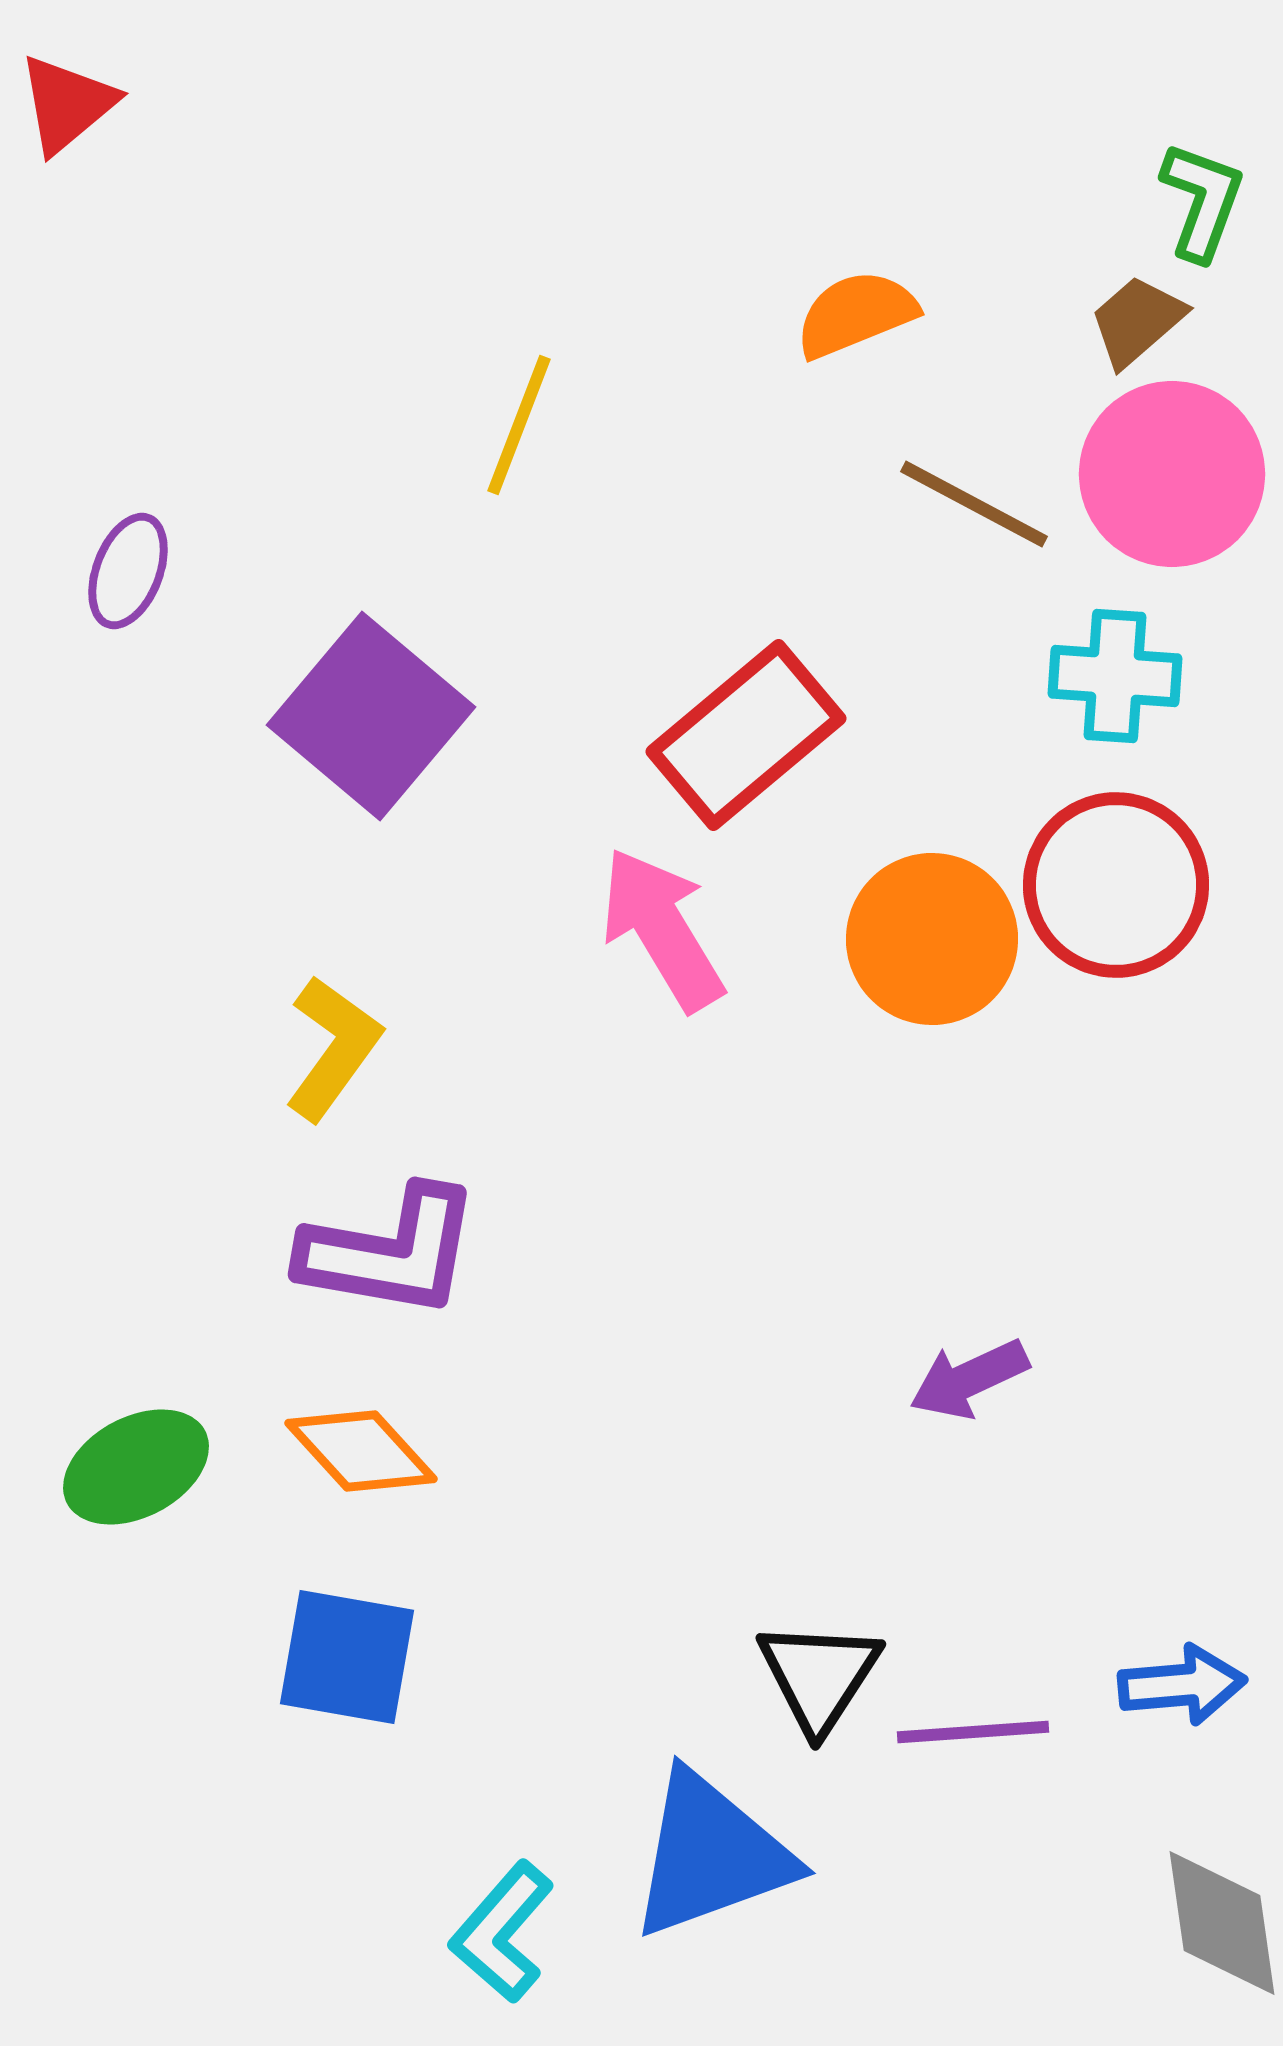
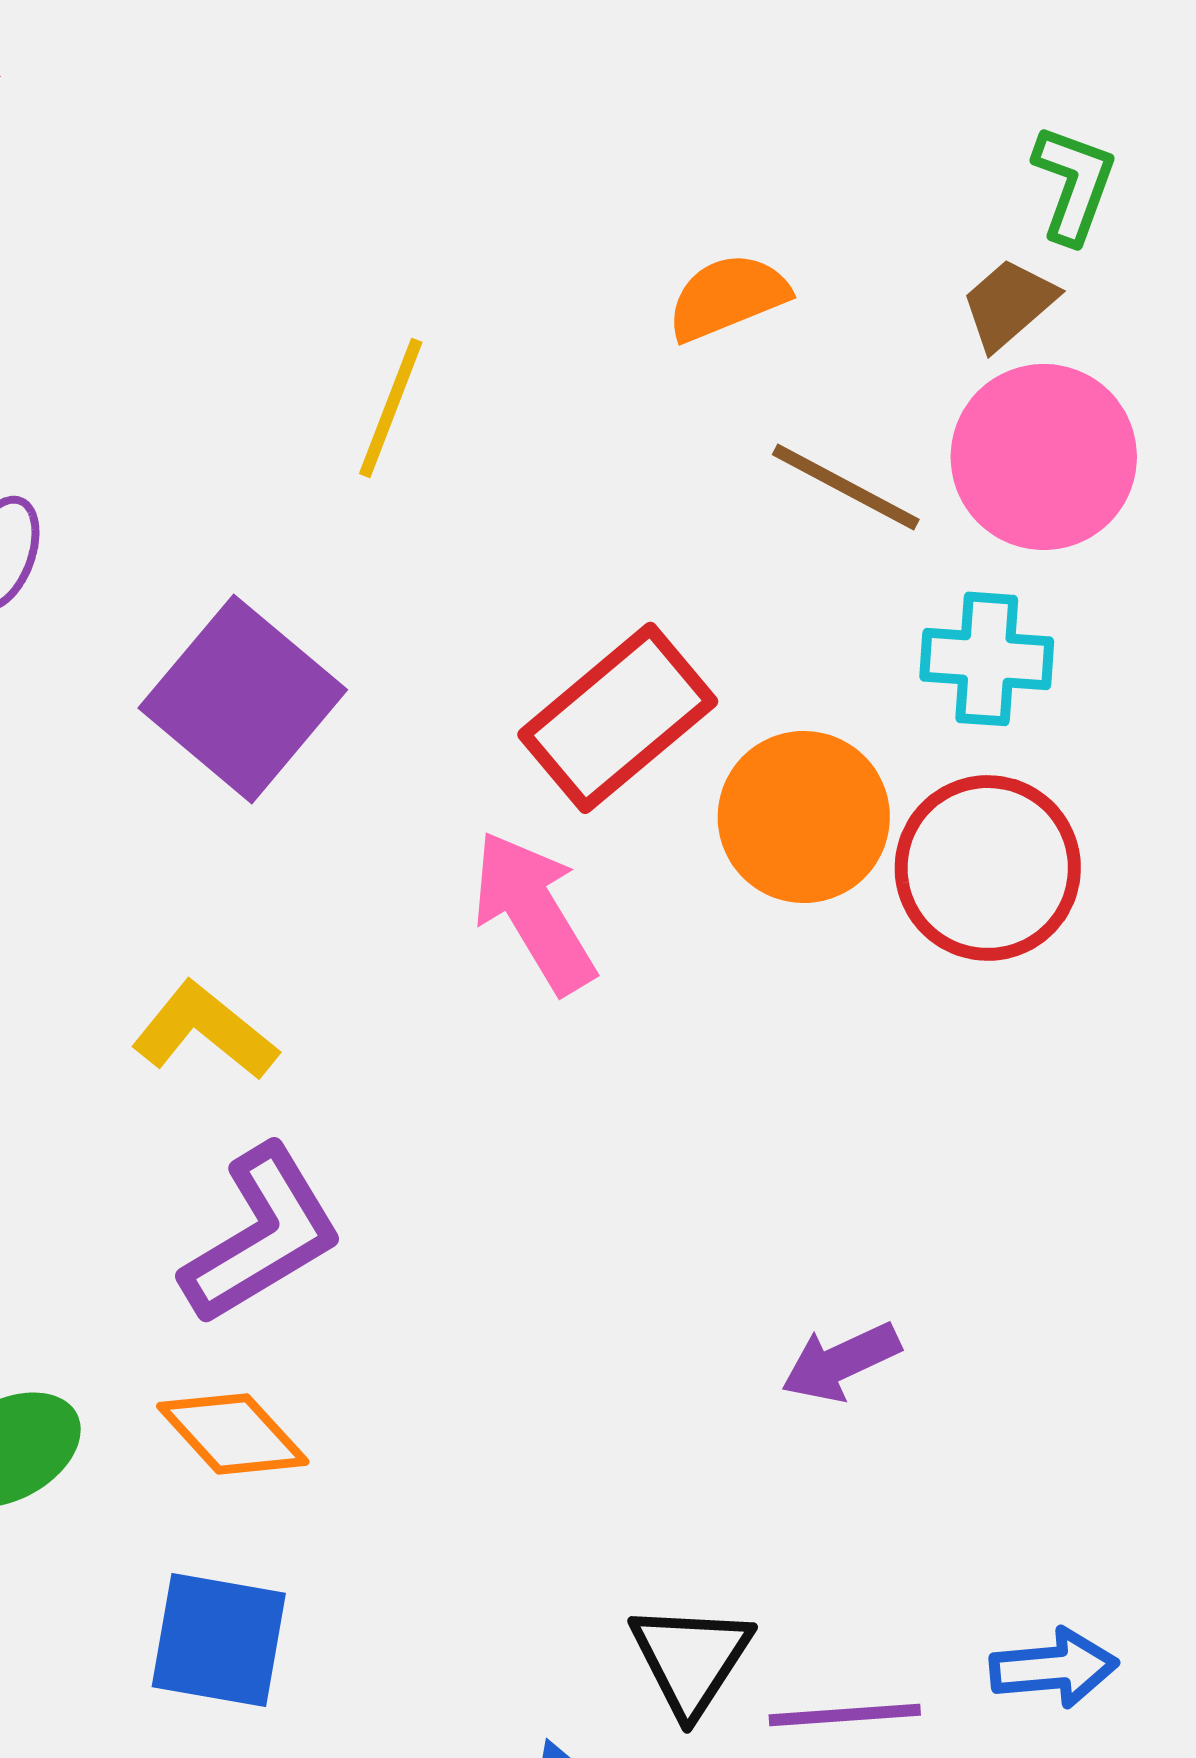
orange circle: (932, 939) -> (804, 817), moved
yellow L-shape: (333, 1048) -> (205, 1031), turned -87
purple L-shape: (390, 1252) -> (262, 1235), turned -41

